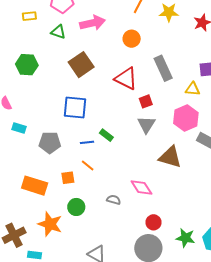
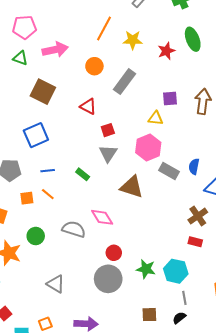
brown square: (81, 65) -> (43, 92), turned -30
gray rectangle: (163, 68) -> (124, 82), moved, turned 60
red triangle: (126, 79) -> (88, 107), size x0.7
blue square: (75, 108) -> (36, 135), turned -30
green rectangle: (106, 135) -> (83, 174), moved
orange square: (68, 178) -> (27, 198), moved
gray semicircle: (114, 200) -> (74, 229), size x1.6

